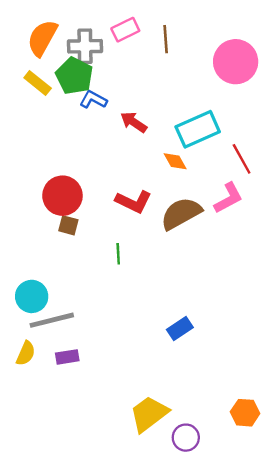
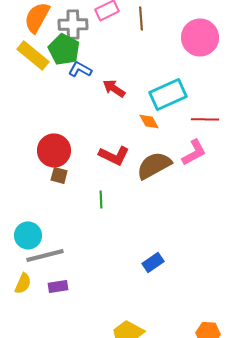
yellow rectangle: (38, 83) -> (33, 55), size x1.4
red line: (242, 159) -> (205, 119), turned -60

